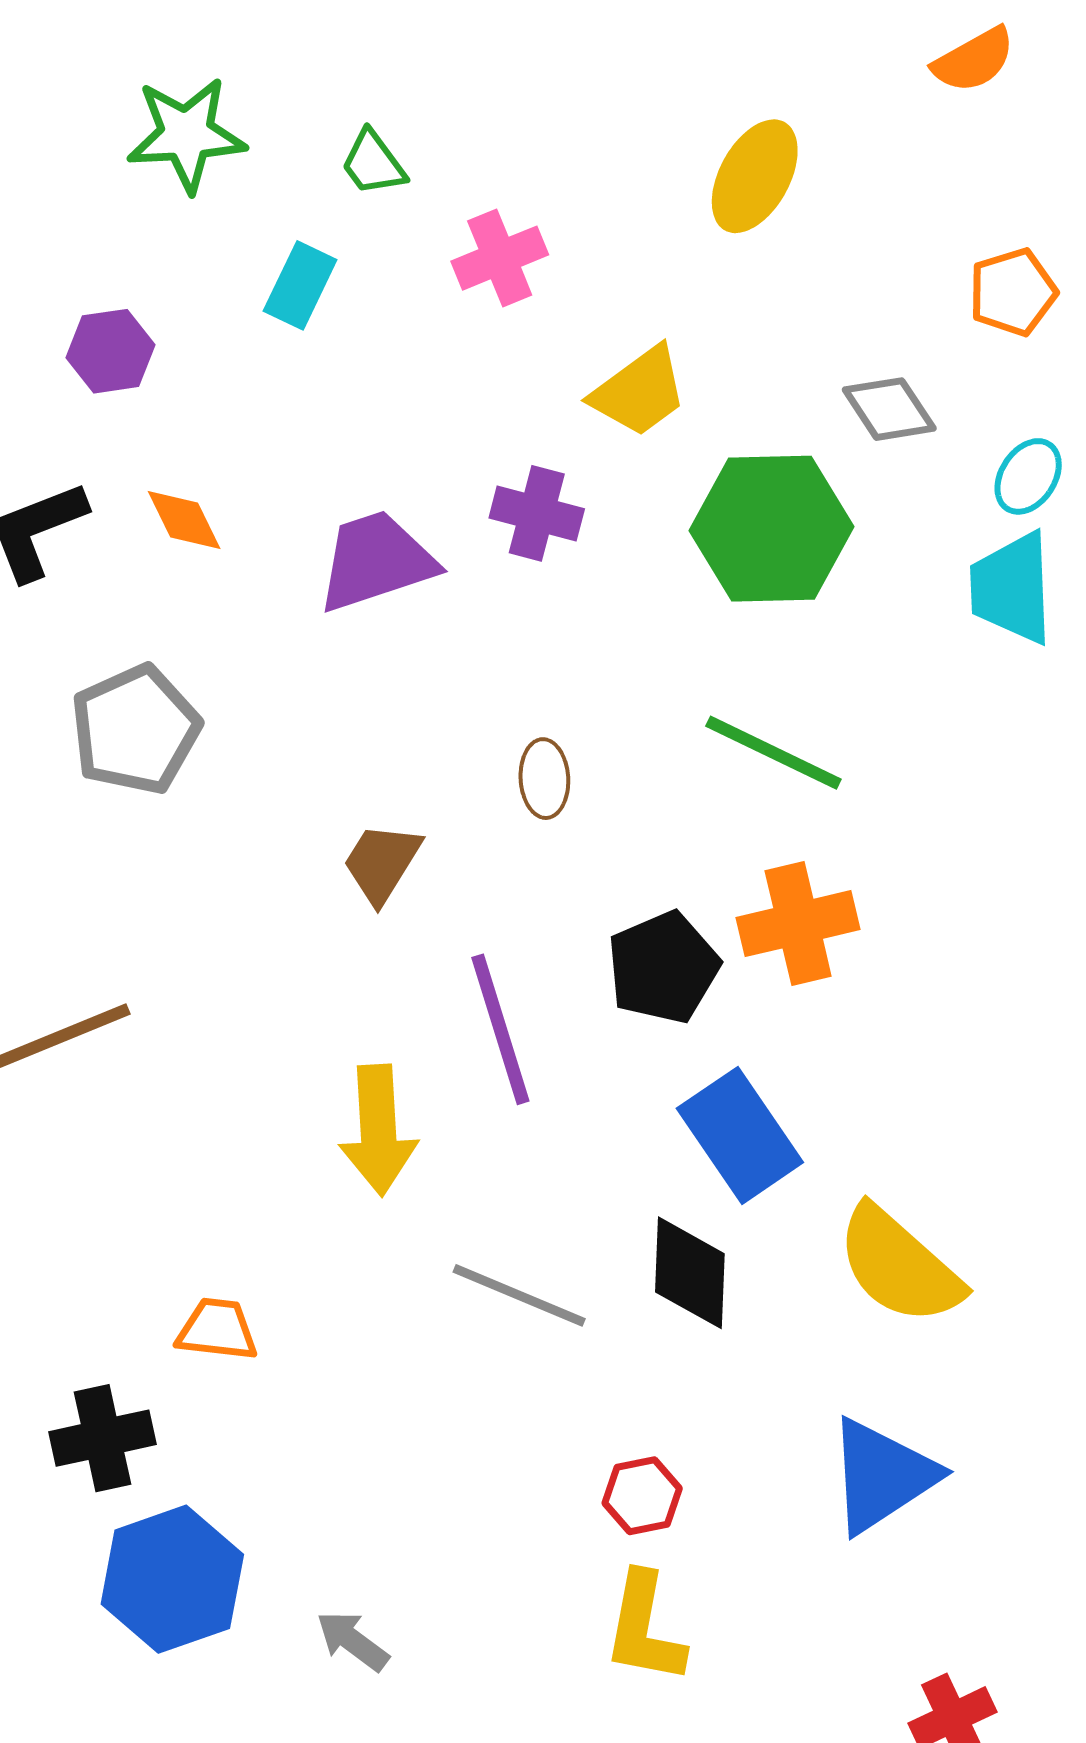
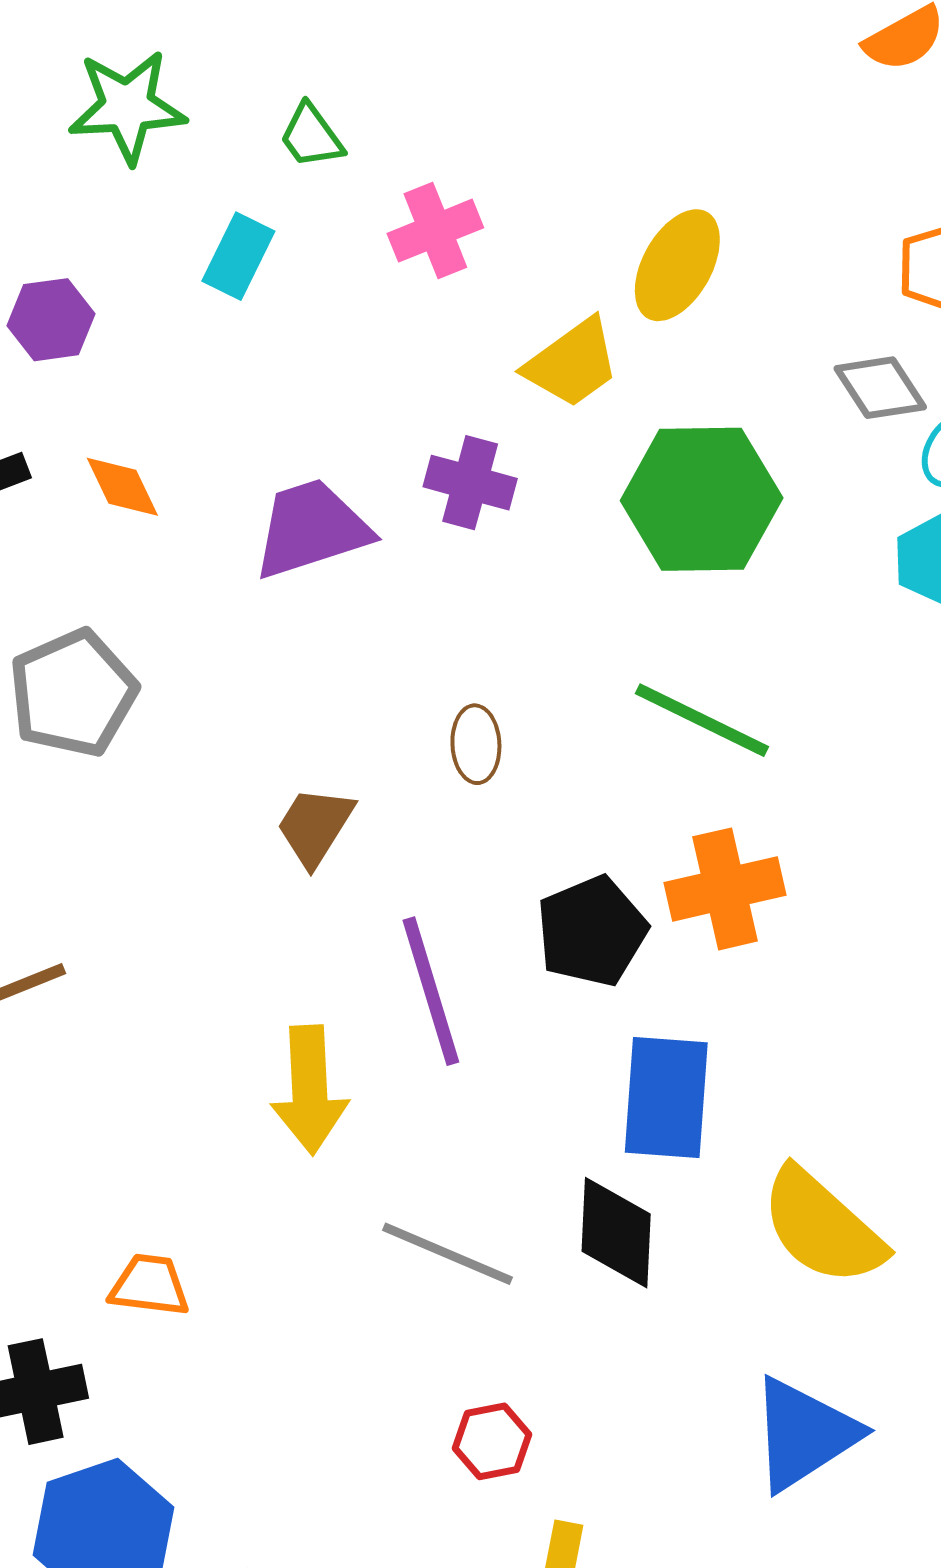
yellow ellipse: (755, 176) -> (677, 265), moved
gray diamond: (889, 409) -> (880, 388), moved
blue rectangle: (740, 1135) -> (666, 1098), turned 38
red hexagon: (642, 1496) -> (492, 1441), moved

